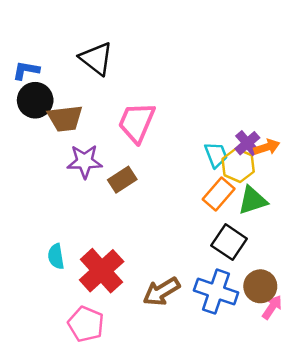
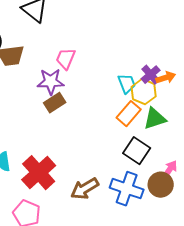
pink trapezoid: (137, 122) -> (66, 59), size x0.7
purple star: (85, 161) -> (51, 82), moved
pink arrow: (272, 307) -> (170, 170), moved

